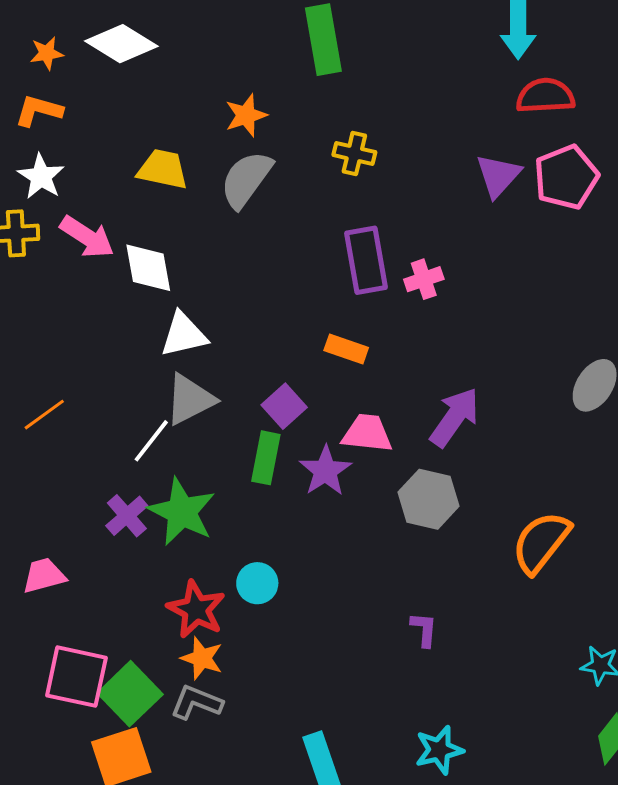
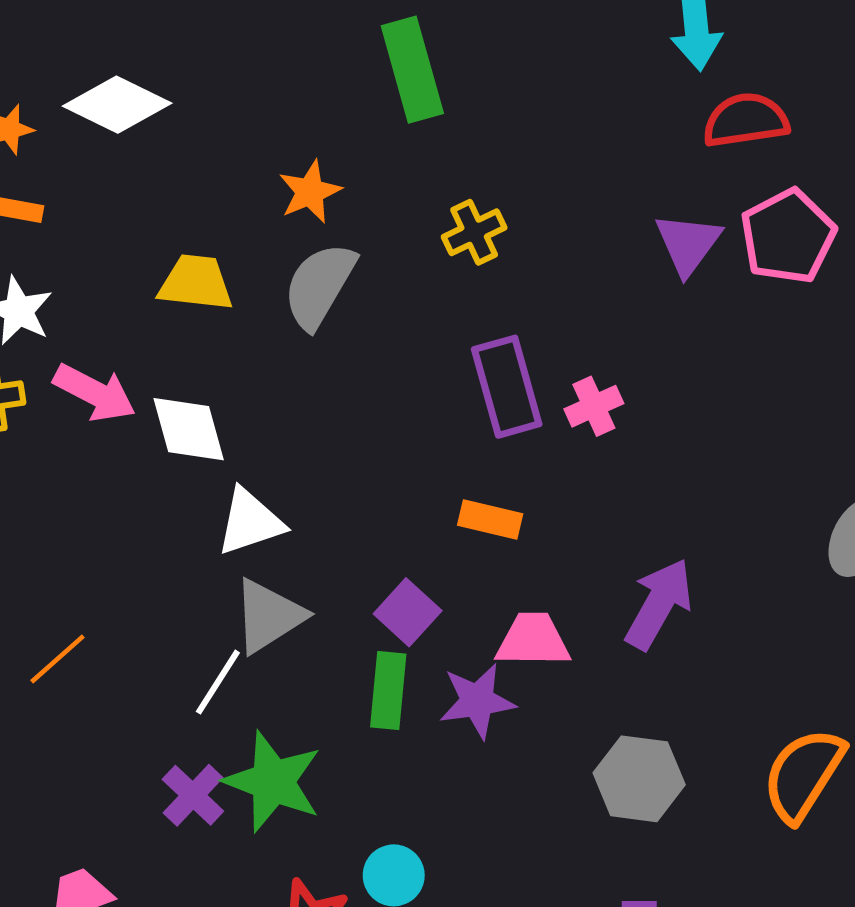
yellow cross: (354, 154) -> (474, 232), turned -33
purple star: (325, 471) -> (477, 701), turned 30
gray hexagon: (428, 499) -> (639, 779), moved

